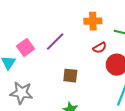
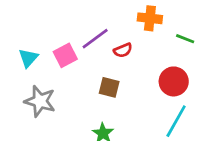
pink square: (25, 47) -> (65, 55), moved
red semicircle: (100, 48) -> (123, 50), moved

